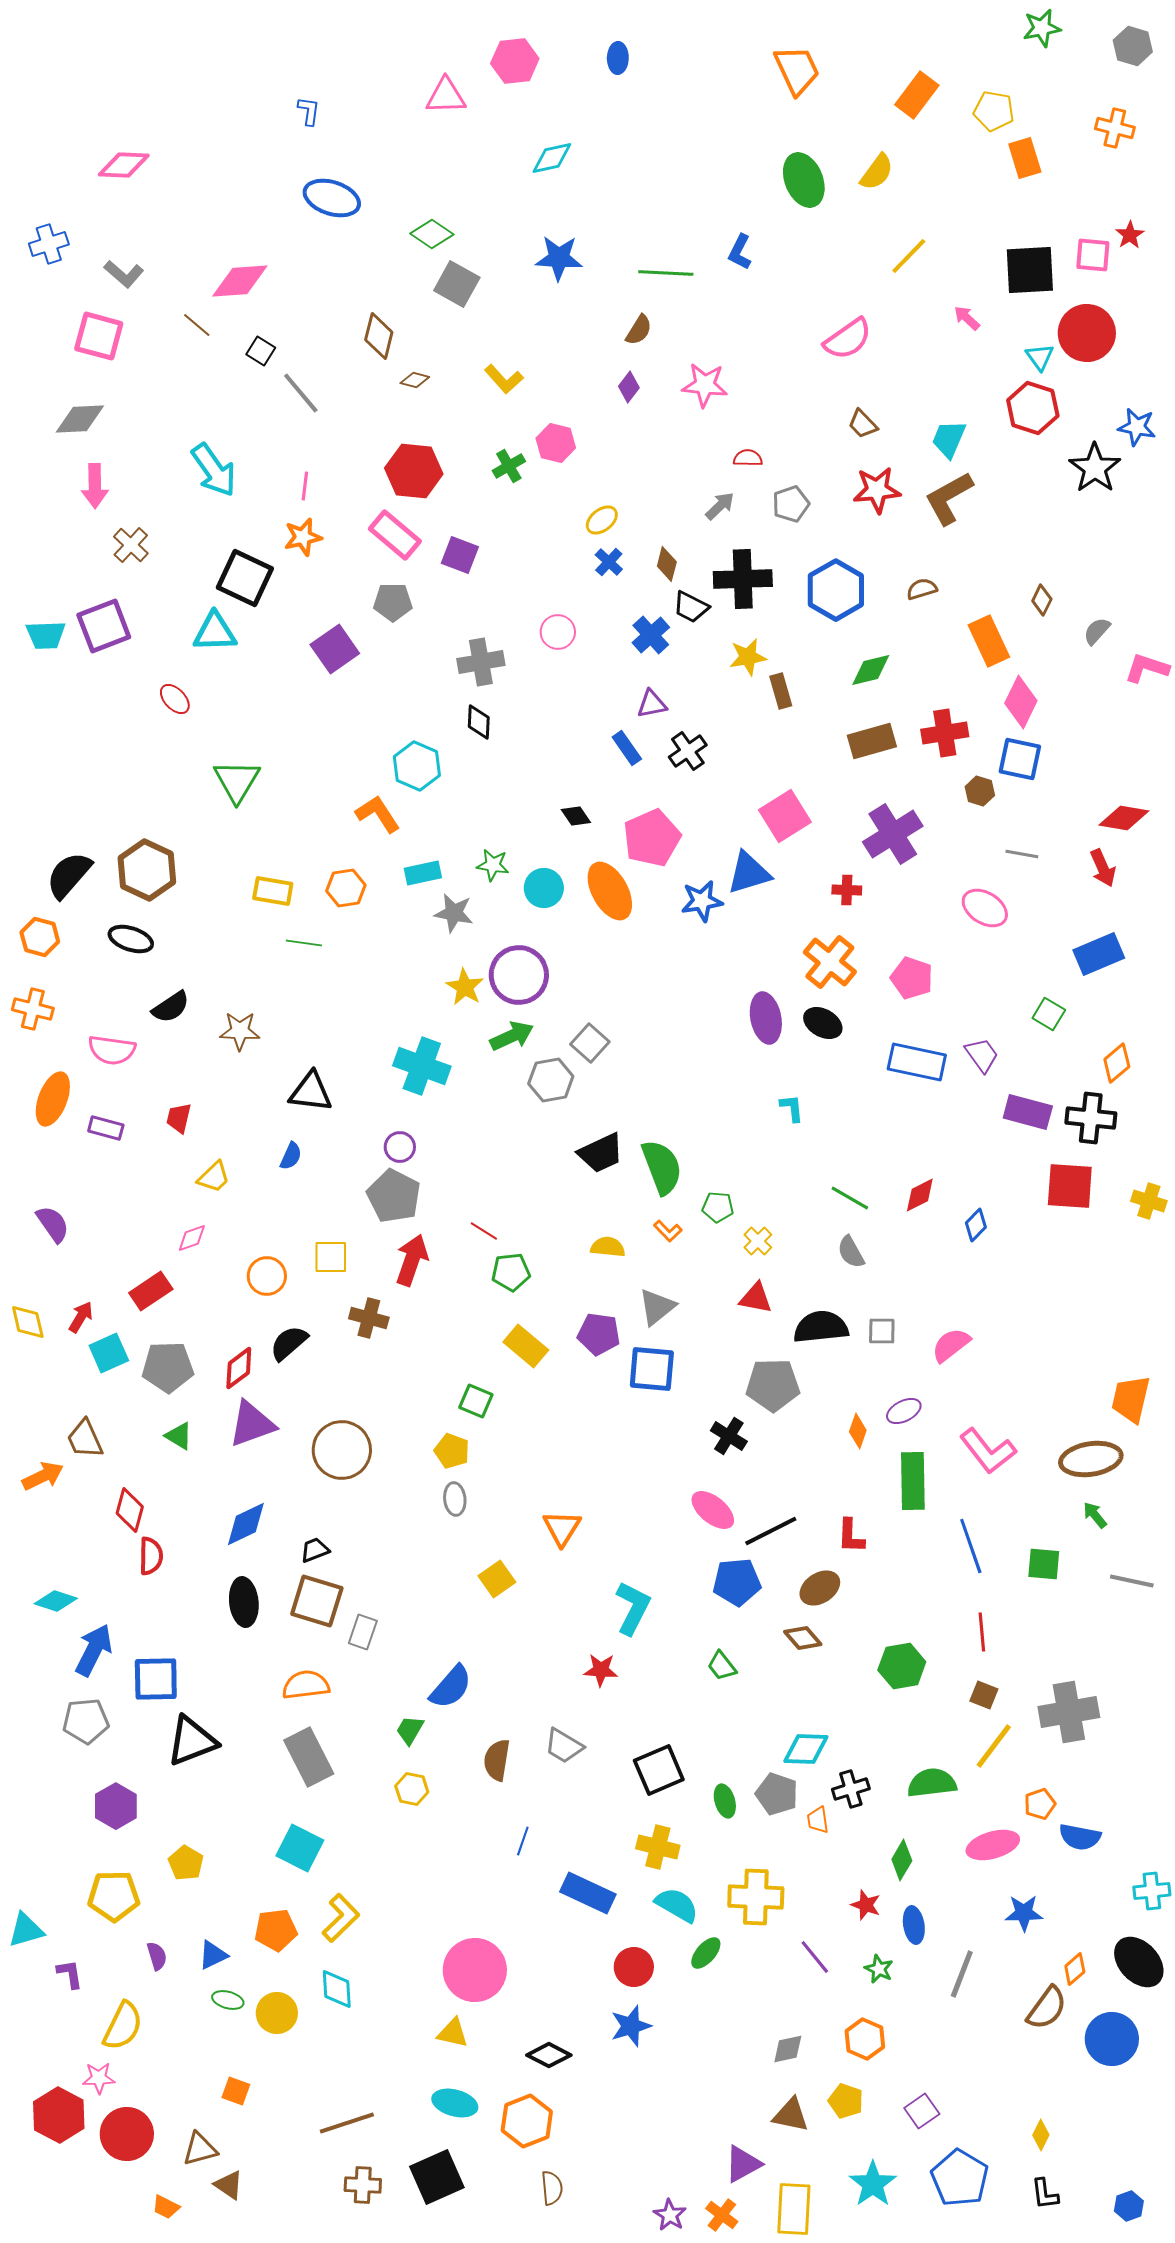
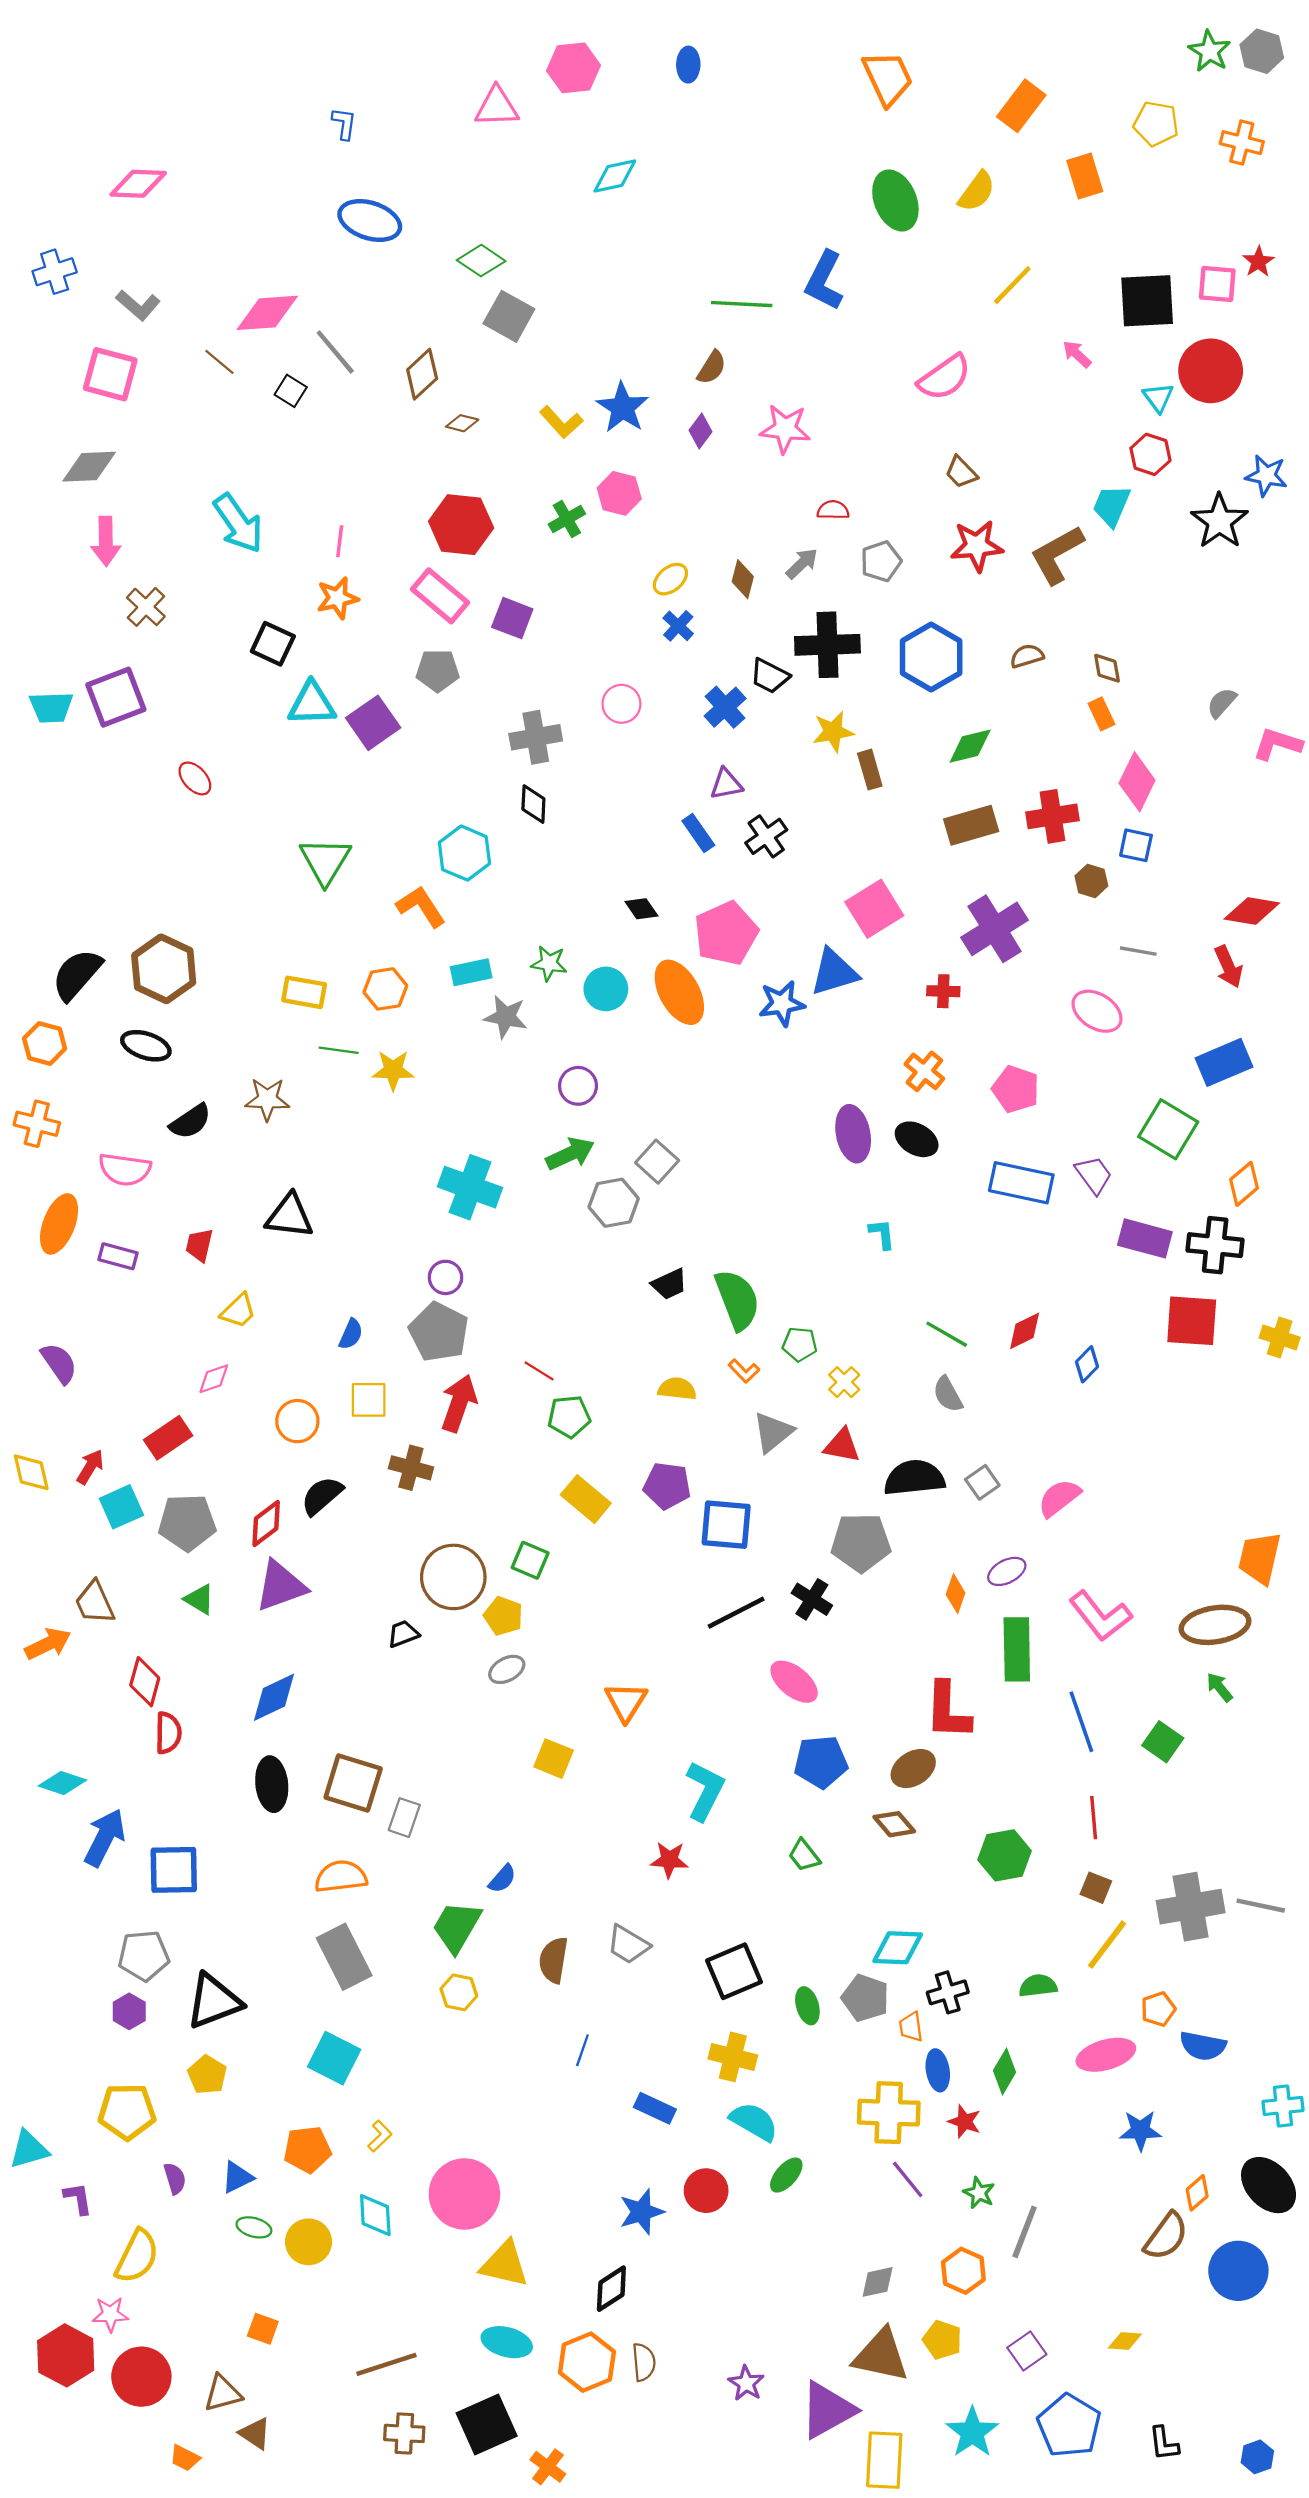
green star: (1042, 28) -> (1209, 51), moved, turned -30
yellow pentagon: (994, 111) -> (1156, 124), moved
orange rectangle: (1025, 158) -> (1085, 176), moved
blue L-shape: (740, 252) -> (824, 281), size x1.5
blue star: (559, 258) -> (623, 408), moved, turned 30
brown diamond: (379, 336) -> (422, 374), turned 33
gray line: (301, 393) -> (335, 352), moved
red hexagon: (1033, 408) -> (1150, 454), size x0.7
cyan trapezoid: (949, 439) -> (1111, 506), moved
brown diamond: (667, 564) -> (743, 579), moved
black square: (245, 578) -> (273, 644), size x0.7
brown diamond: (1042, 600) -> (1107, 668), moved, turned -36
cyan triangle: (215, 632) -> (312, 704), moved
orange rectangle: (989, 641) -> (1101, 714), size x0.6
blue square: (1020, 759) -> (1136, 845), size x0.7
green triangle: (237, 781) -> (325, 861), moved
orange cross: (830, 962) -> (924, 1071), size x0.7
purple circle: (519, 975) -> (578, 1086), size x0.6
yellow star: (465, 987) -> (393, 1070), moved, turned -30
green square: (1049, 1014) -> (1168, 1129), size x1.6
brown star: (240, 1031) -> (267, 1099), moved
black triangle: (311, 1092) -> (290, 1216), moved
black trapezoid: (601, 1153) -> (669, 1284), size x0.7
blue semicircle: (291, 1156) -> (351, 1334), moved
gray triangle: (657, 1307) -> (773, 1432), moved
gray square: (882, 1331) -> (982, 1482), turned -36
brown circle: (342, 1450) -> (453, 1577), moved
gray ellipse: (455, 1499) -> (507, 1669), turned 68
black line: (771, 1531) -> (736, 1613), moved
red L-shape: (851, 1536) -> (948, 1711), size x1.5
black trapezoid: (315, 1550) -> (403, 1634), moved
green square: (1044, 1564) -> (1163, 1742), turned 30
yellow square: (497, 1579) -> (554, 1759), turned -33
gray line: (1132, 1581) -> (1261, 1906), moved
blue semicircle: (451, 1687) -> (502, 1879), size x0.6
gray pentagon: (86, 1721) -> (144, 1956), moved
green trapezoid: (410, 1730) -> (457, 1927), size x1.6
black triangle: (192, 1741) -> (214, 2001), moved
green semicircle: (932, 1783) -> (1038, 1986), size x0.7
purple hexagon: (116, 1806) -> (129, 2011), size x0.7
blue rectangle: (588, 1893) -> (655, 2108), size x0.7
yellow cross: (756, 1897) -> (889, 2113), moved
yellow L-shape: (341, 1918) -> (380, 2136), size x0.6
blue ellipse: (914, 1925) -> (938, 2070), moved
pink circle: (475, 1970) -> (464, 2194), moved
gray line: (962, 1974) -> (1025, 2232), moved
blue star: (631, 2026) -> (641, 2212), moved
yellow triangle: (453, 2033) -> (505, 2264), size x1.4
black diamond: (549, 2055) -> (611, 2289), turned -60
brown triangle: (791, 2115) -> (881, 2355), size x1.4
yellow diamond: (1041, 2135) -> (1125, 2341), moved, turned 68
purple triangle: (743, 2164) -> (827, 2410), size x1.4
brown semicircle: (552, 2188) -> (644, 2362), moved
purple star: (670, 2215) -> (746, 2383), moved
orange cross: (722, 2215) -> (548, 2467), moved

